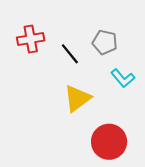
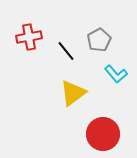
gray pentagon: (105, 42) -> (99, 40), turned 30

